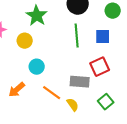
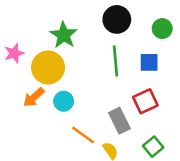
yellow circle: (25, 41) -> (48, 67), size x1.6
gray rectangle: (80, 82) -> (119, 121), turned 60
orange arrow: (17, 90) -> (34, 97), moved

